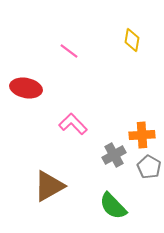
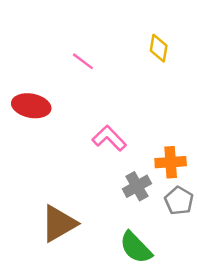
pink L-shape: (73, 124) -> (109, 138), moved

